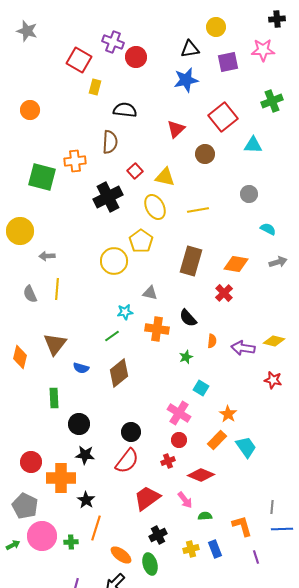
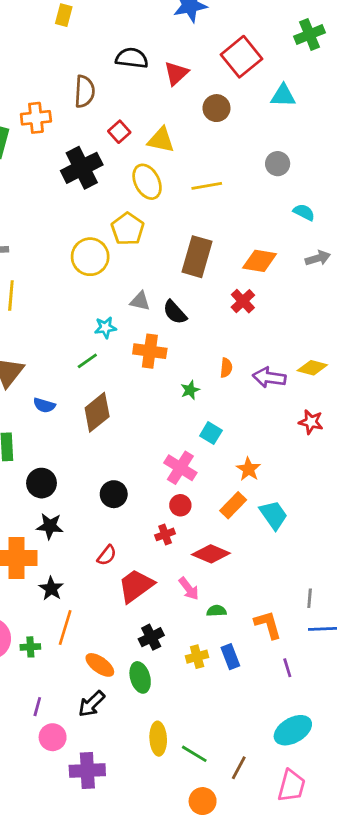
black semicircle: (125, 110) -> (132, 58), moved
black semicircle: (188, 318) -> (175, 312), moved
red semicircle: (127, 461) -> (107, 555), moved, size x0.6

